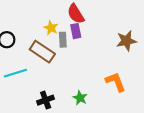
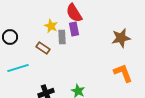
brown rectangle: (42, 52) -> (43, 48), size x0.6
orange L-shape: (116, 82) -> (123, 73), moved

